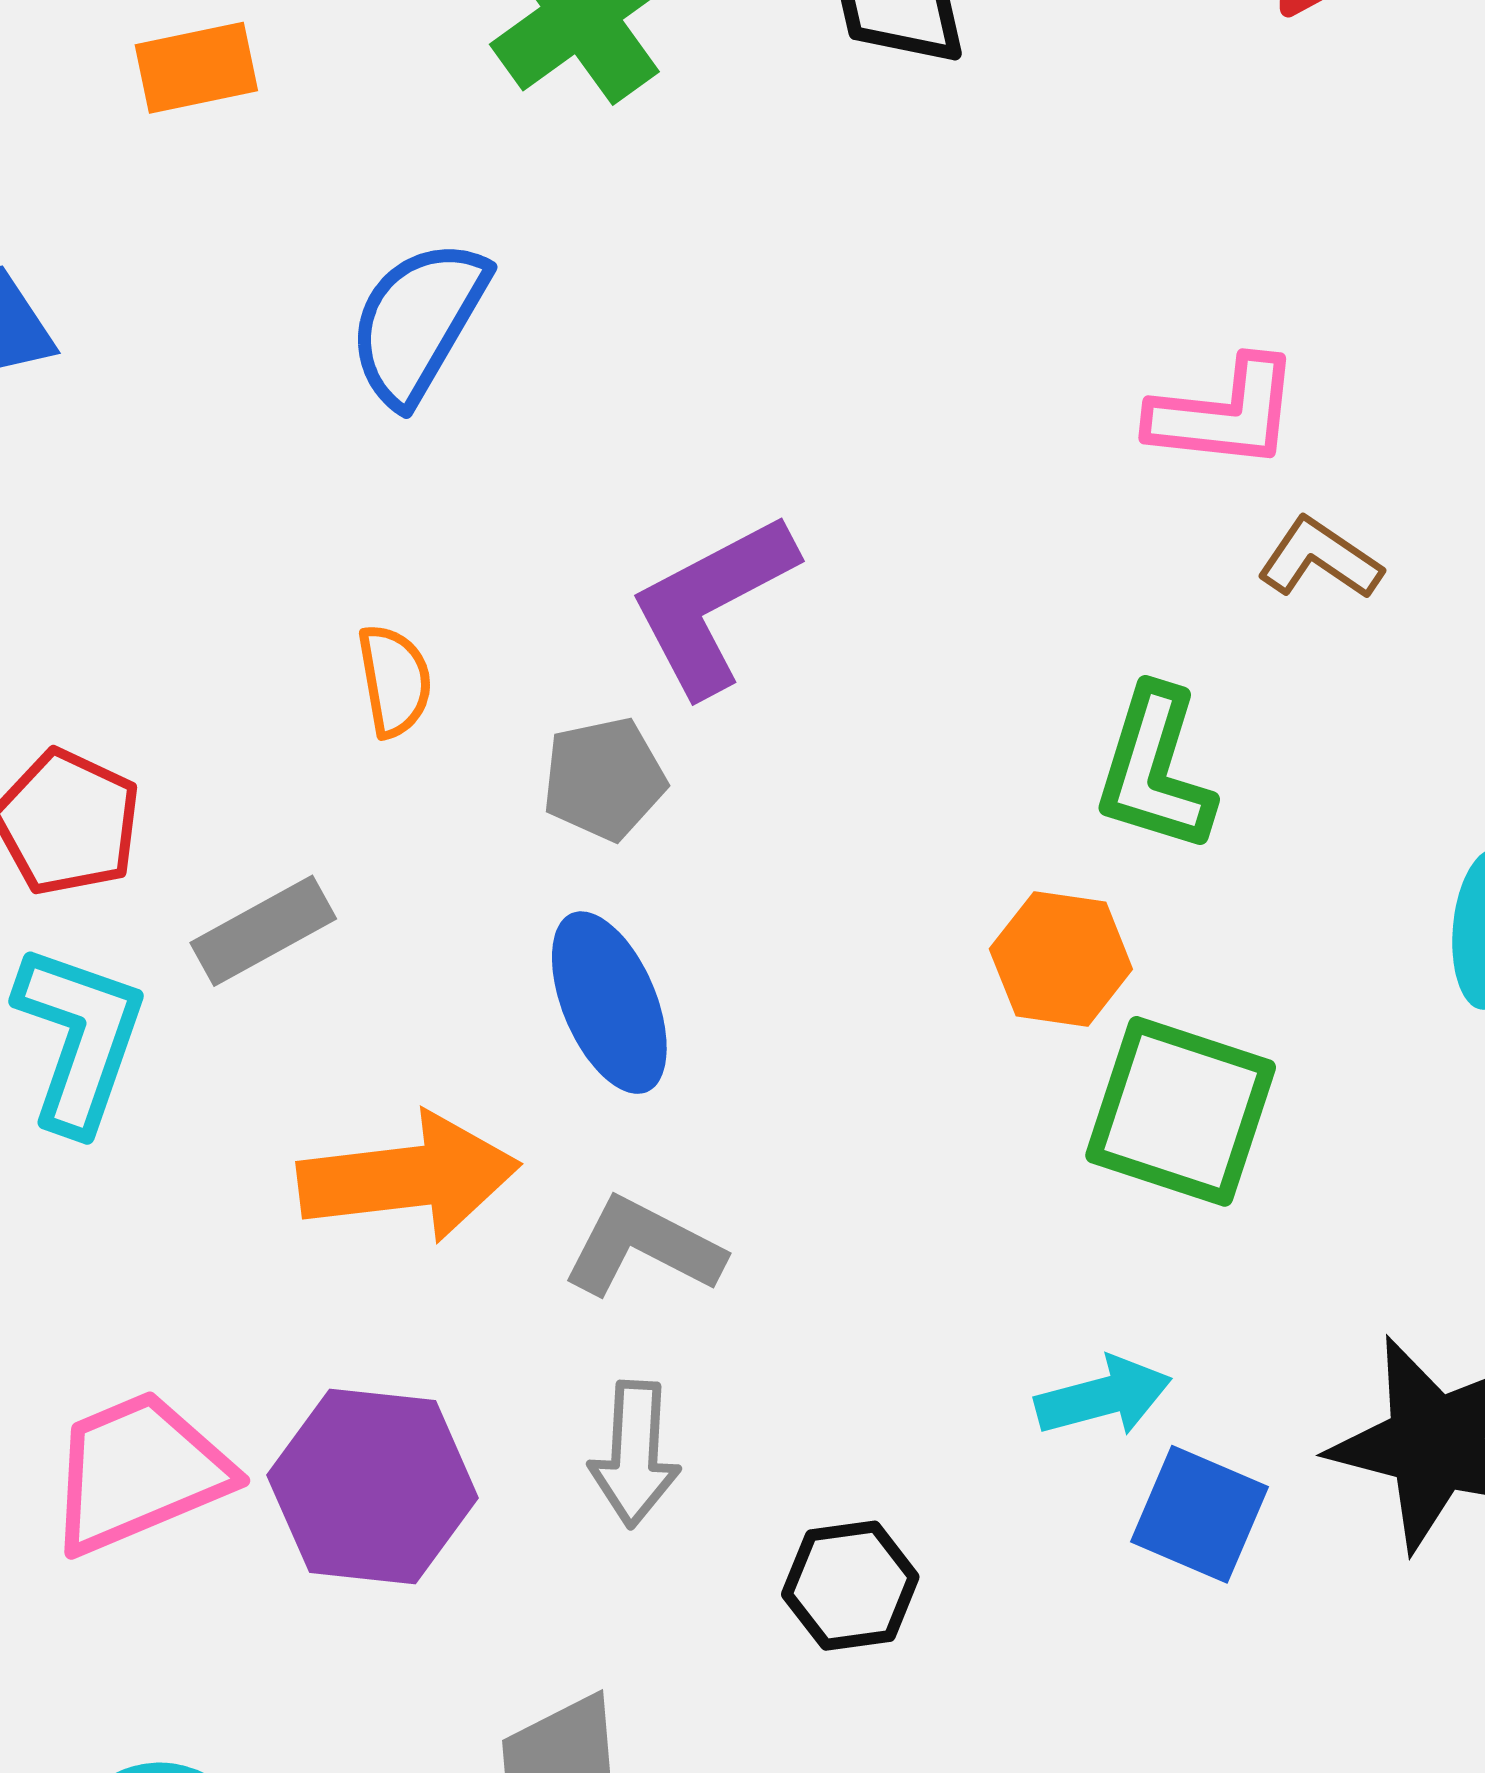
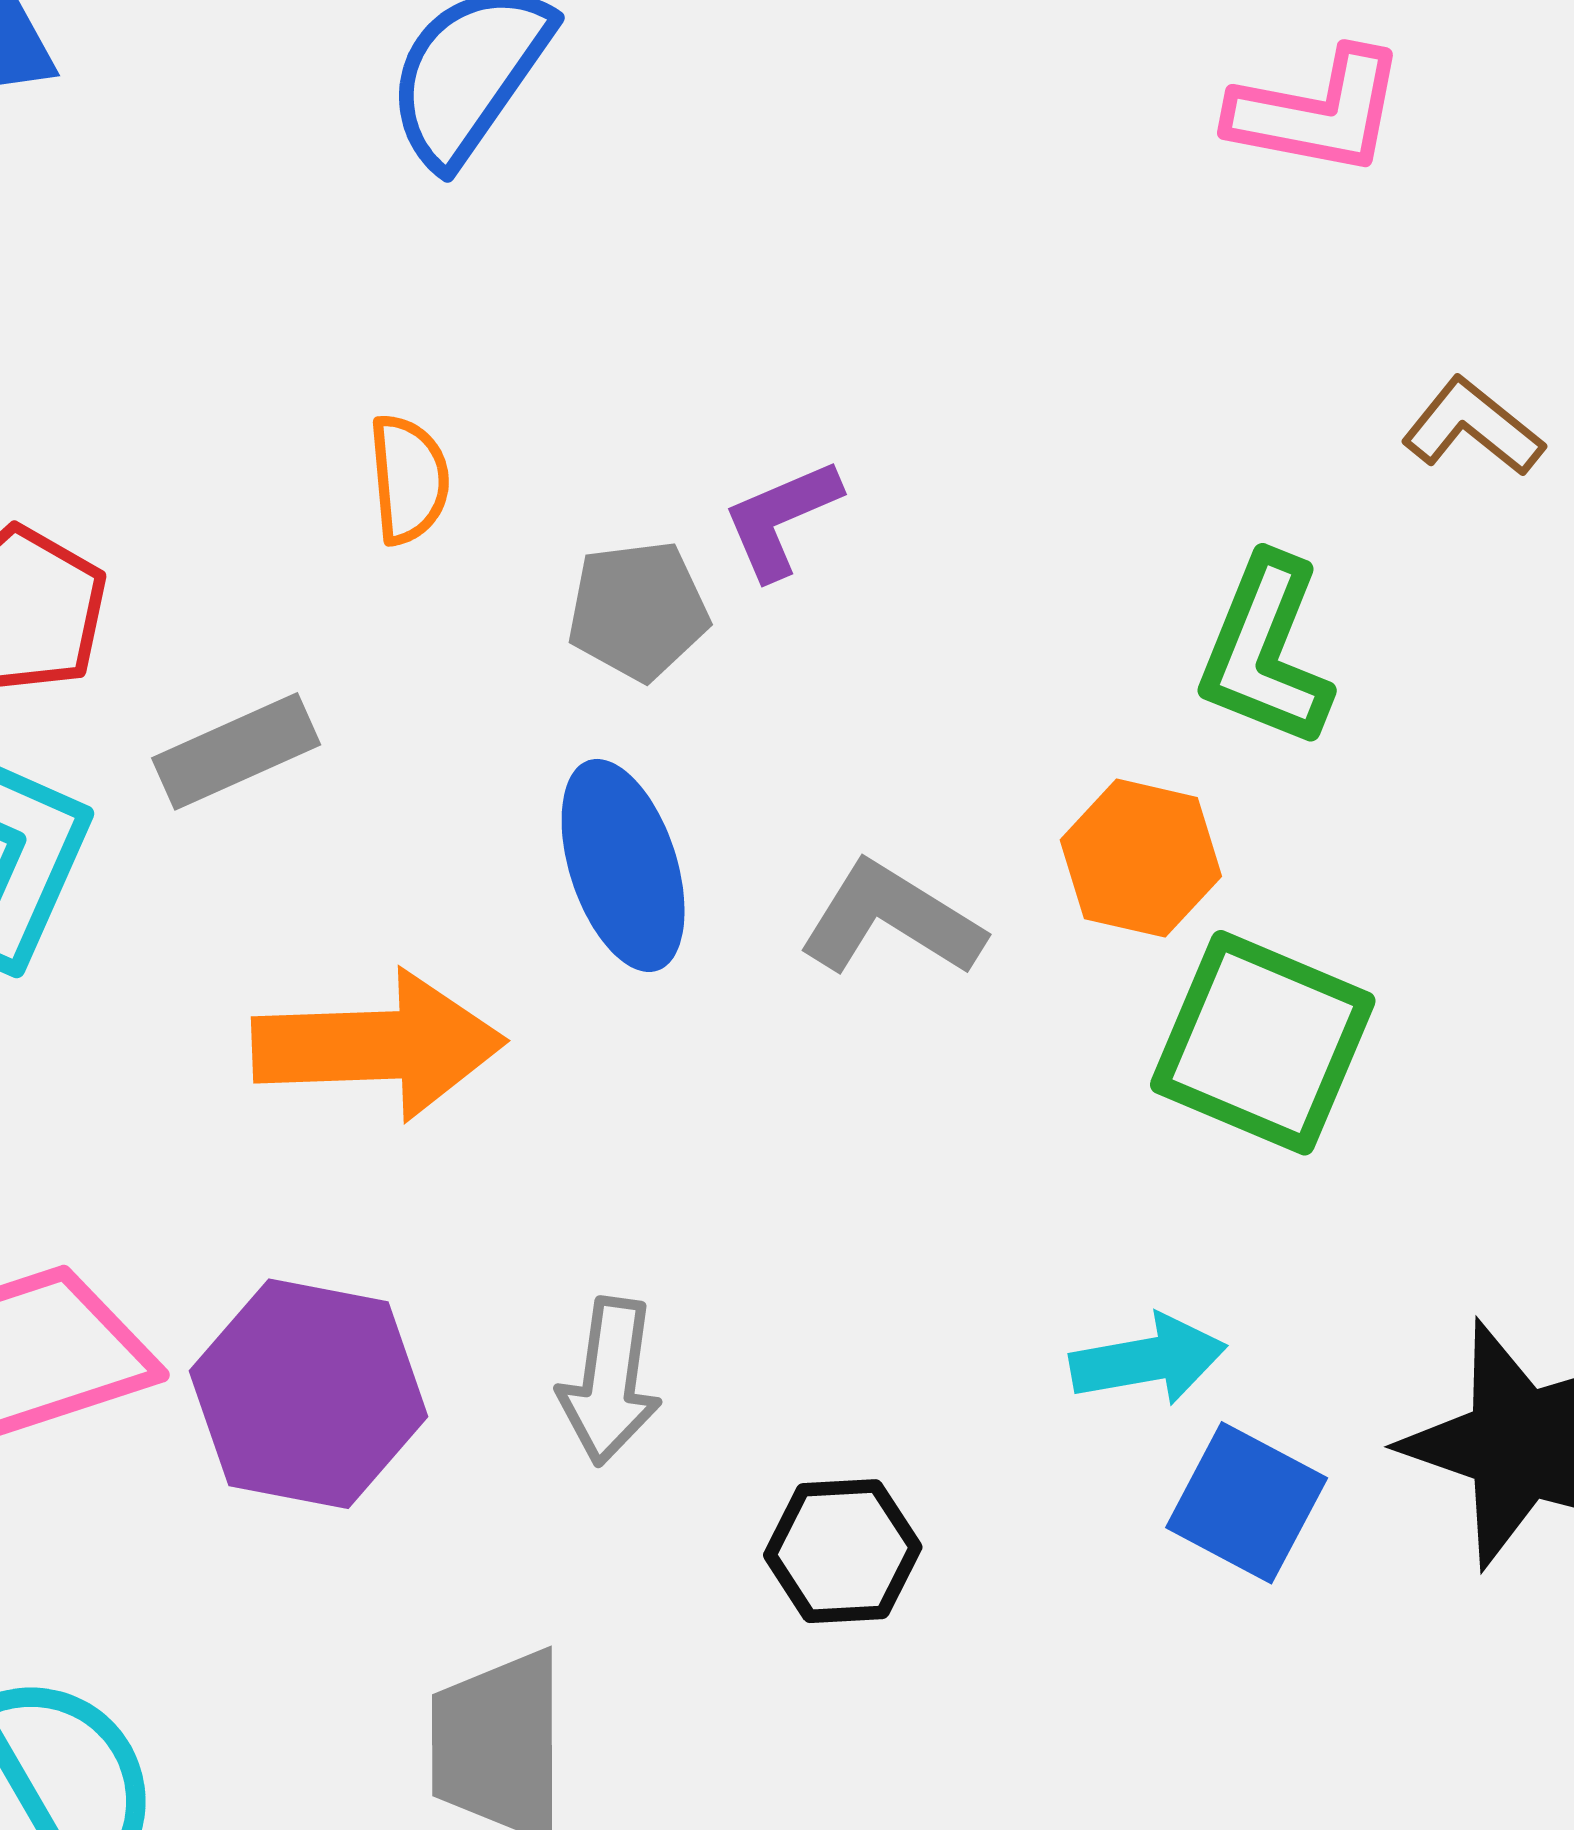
pink L-shape: (1224, 414) -> (1317, 112), moved
purple L-shape: (713, 604) -> (781, 519), moved, size x0.6
gray L-shape: (643, 1247) -> (891, 919), moved

